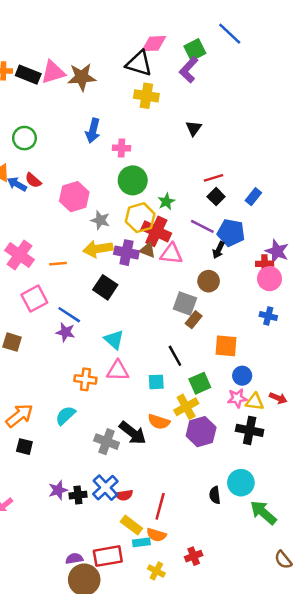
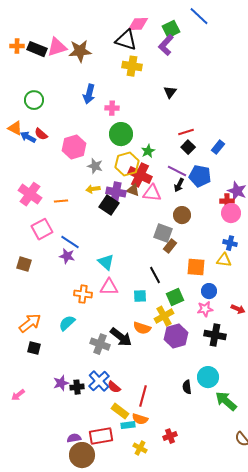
yellow arrow: (98, 249) -> (93, 189), size x0.6
black arrow: (219, 250) -> (179, 185), moved
black square: (105, 287) -> (109, 205), moved
yellow triangle: (255, 402) -> (224, 260), moved
red semicircle: (124, 495) -> (114, 387), turned 48

